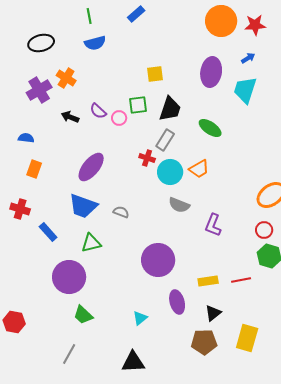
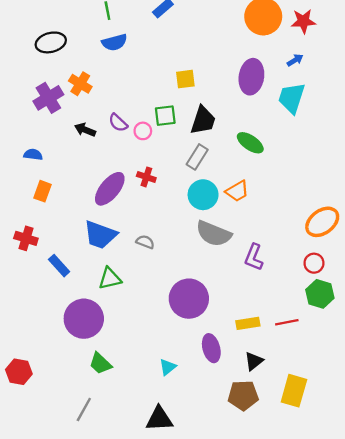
red cross: (147, 158) -> (146, 177), moved
gray semicircle: (179, 205) -> (214, 234), size x1.4

